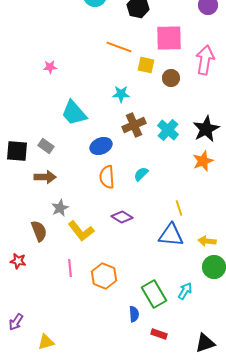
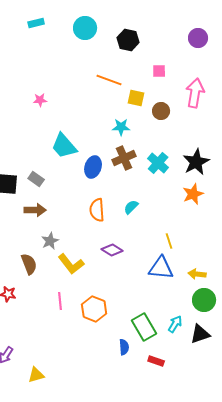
pink square: (169, 38) -> (159, 71), size x0.5
cyan star: (121, 94) -> (121, 127), moved
blue ellipse: (101, 146) -> (93, 167), moved, turned -50
red rectangle: (159, 334) -> (156, 361), moved
black triangle: (205, 343) -> (200, 334), moved

